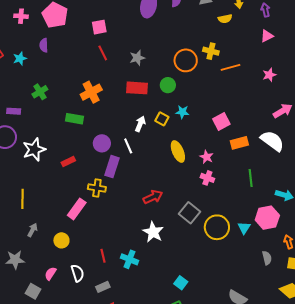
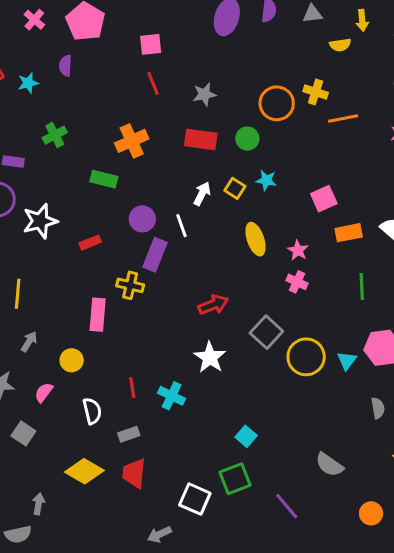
pink cross: (21, 16) -> (34, 20), turned 32
pink rectangle: (77, 209) -> (98, 315), turned -35
pink semicircle: (50, 274) -> (44, 392), moved

